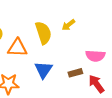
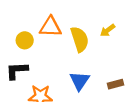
orange triangle: (17, 48) -> (50, 27), moved

